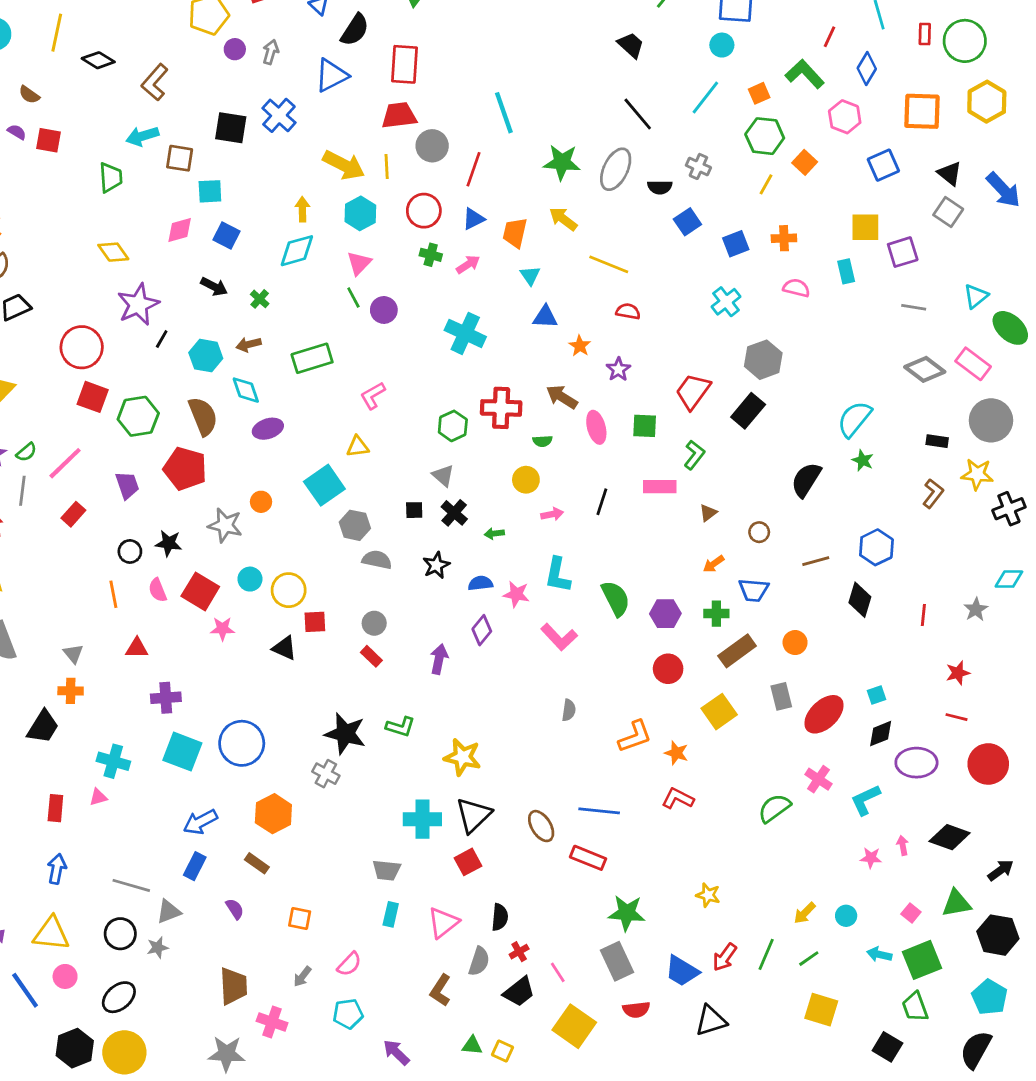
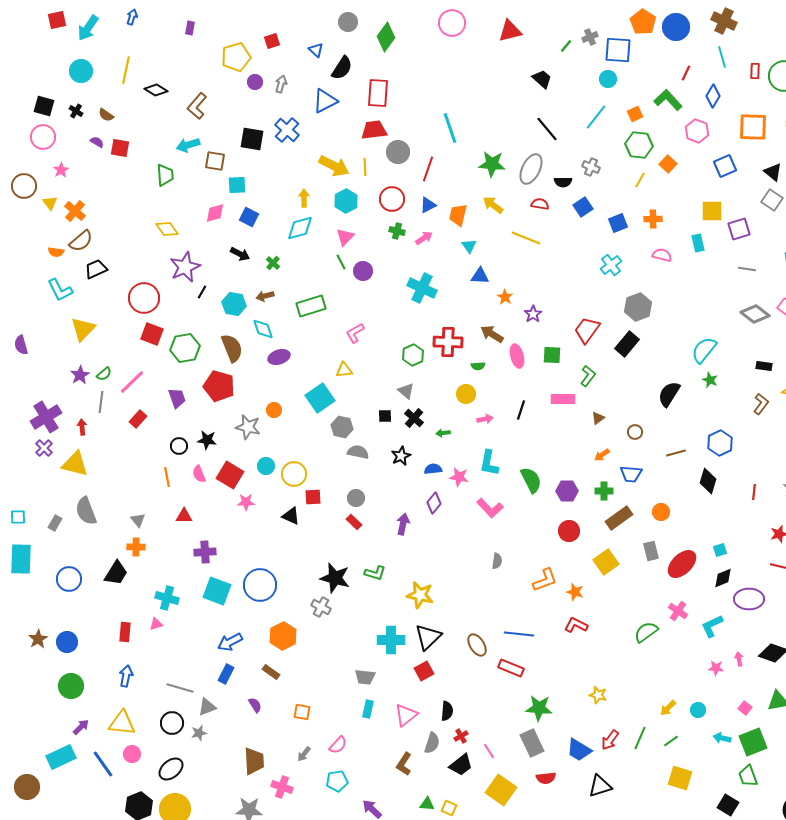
red semicircle: (628, 311) -> (540, 204), moved

